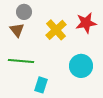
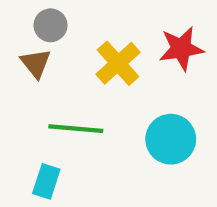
green line: (21, 61) -> (76, 129), moved
cyan rectangle: (41, 85) -> (46, 181), moved

